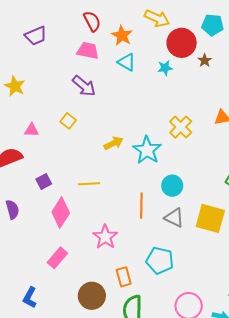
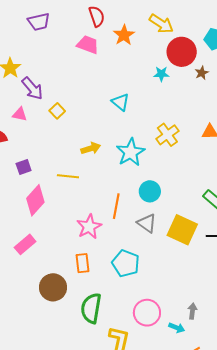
cyan triangle: (127, 62) -> (120, 102), moved
purple arrow: (84, 86) -> (32, 88), moved
yellow arrow: (114, 143) -> (91, 148), moved
pink star: (105, 237) -> (89, 227), moved
orange rectangle: (124, 277) -> (83, 263), moved

